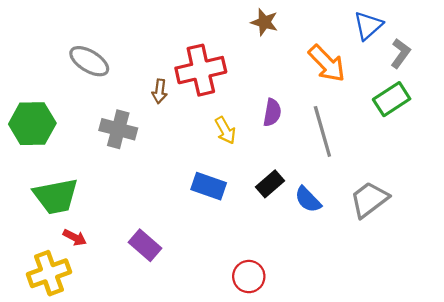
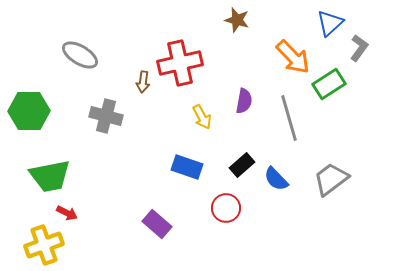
green rectangle: (392, 99) -> (329, 84), moved
purple rectangle: (145, 245) -> (157, 224), moved
red circle: (249, 277) -> (226, 208), moved

